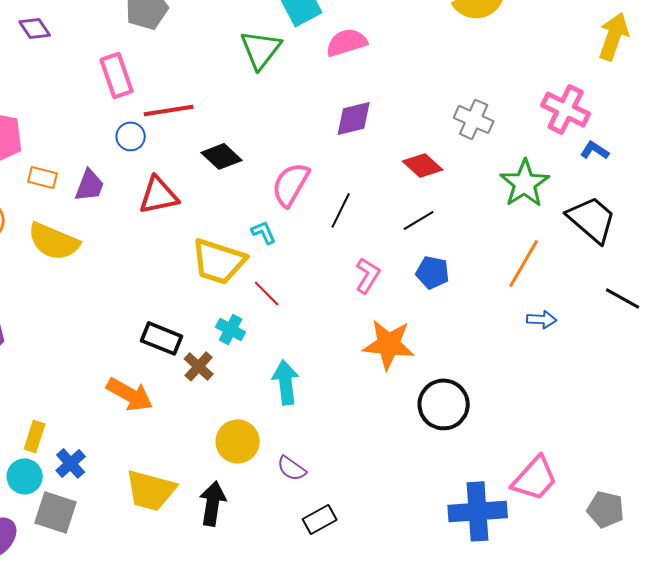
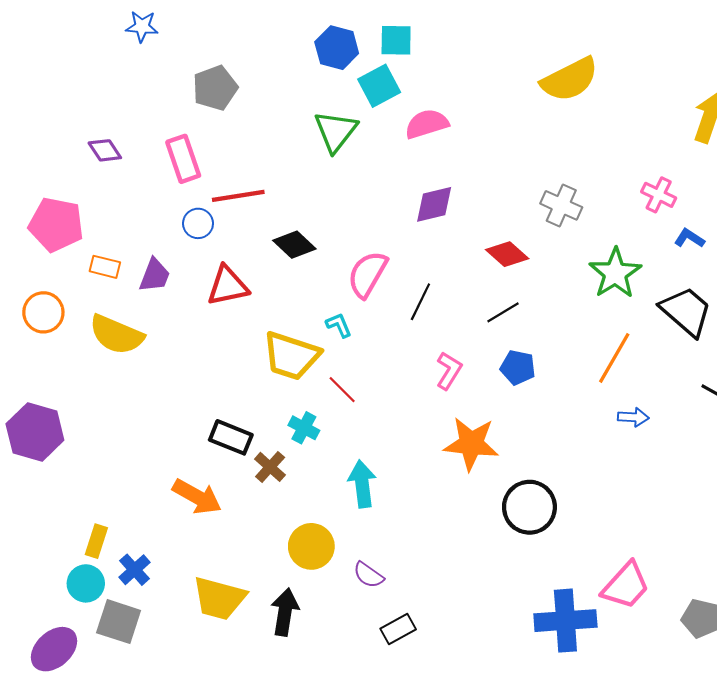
purple diamond: (35, 28) -> (105, 150), moved
pink cross: (566, 109) -> (659, 195), size x0.7

